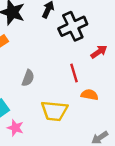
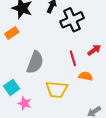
red arrow: (99, 52) -> (94, 50), moved
gray semicircle: (28, 78) -> (35, 62), size x1.6

